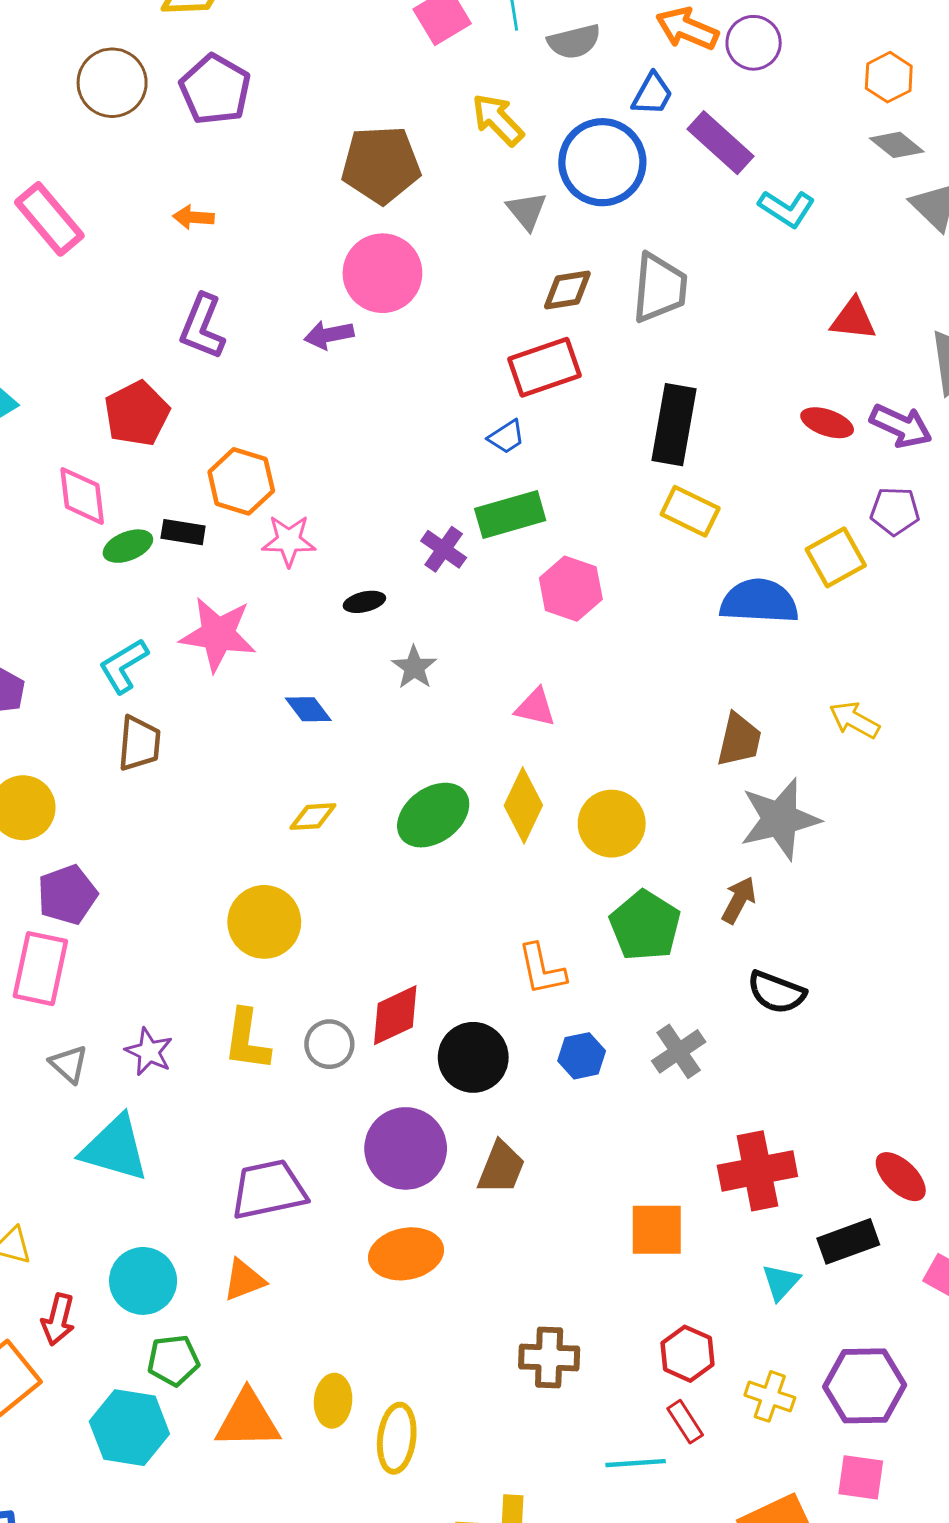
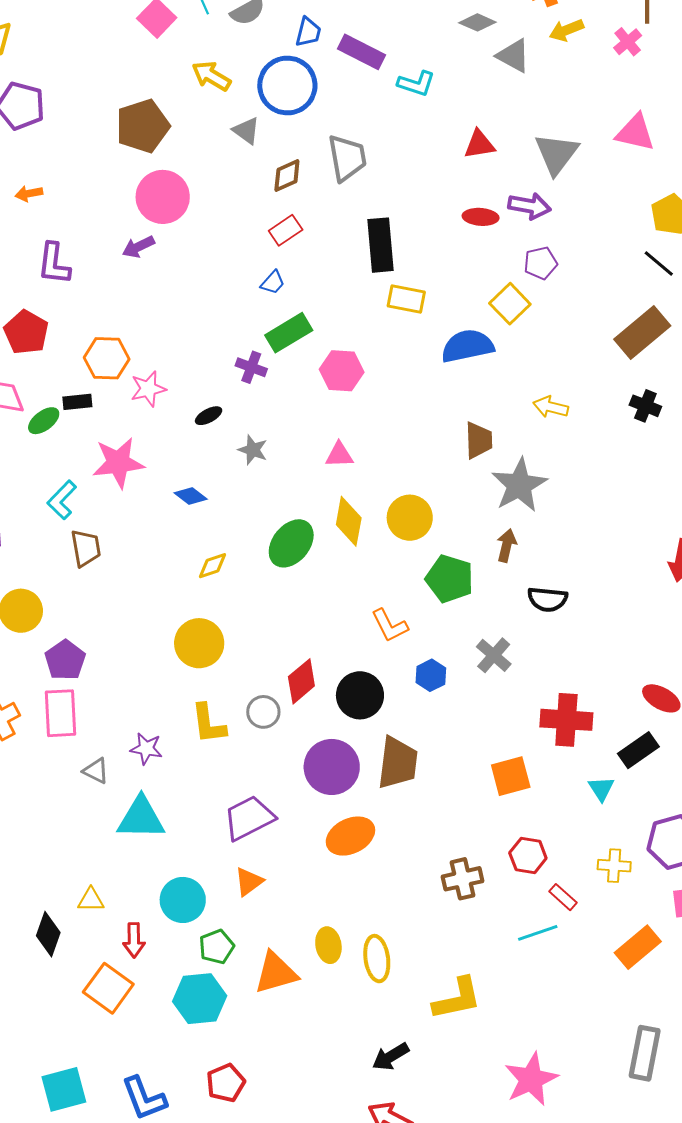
red rectangle: (545, 367) -> (286, 230), size x0.7
brown trapezoid: (501, 1168) -> (398, 763), size x1.4
red cross: (757, 1171) -> (566, 720), turned 30
red hexagon: (688, 1354) -> (528, 856), moved

